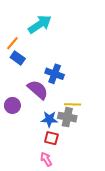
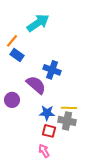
yellow line: (73, 104) -> (69, 108), moved
gray cross: (67, 117) -> (67, 121), moved

